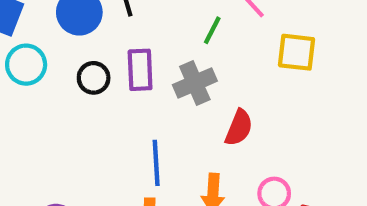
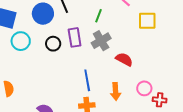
green line: (212, 30) -> (98, 16), moved
red semicircle: (239, 128) -> (124, 59), turned -78

